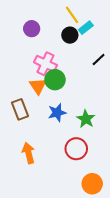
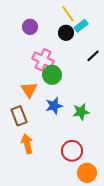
orange triangle: (38, 86) -> (29, 90), moved
brown rectangle: (20, 109) -> (19, 116), moved
green star: (86, 119) -> (81, 112), turned 30
red circle: (76, 149) -> (72, 151), moved

